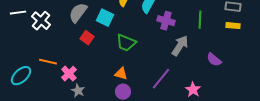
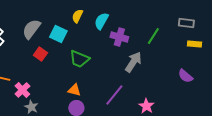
green line: (200, 20) -> (153, 36), turned 30
yellow rectangle: (233, 26) -> (194, 44), moved
purple semicircle: (214, 60) -> (185, 76), moved

